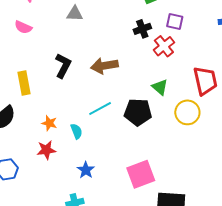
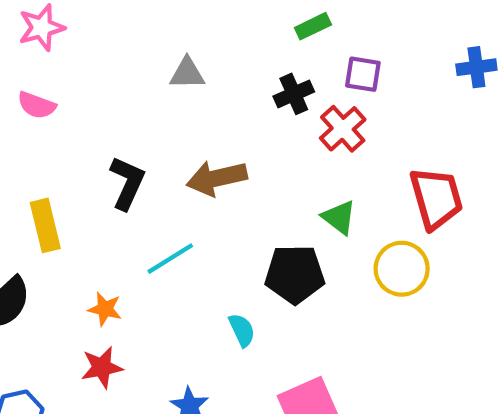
gray triangle: (75, 14) -> (187, 73), moved
cyan line: (100, 108) -> (170, 259), moved
cyan semicircle: (76, 131) -> (242, 330), moved

